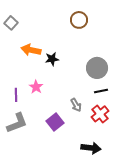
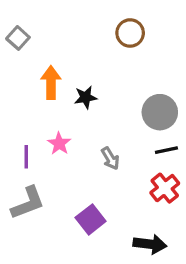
orange arrow: (31, 50) -> (51, 82), turned 78
gray arrow: (76, 105) -> (110, 158), moved
purple square: (55, 122) -> (91, 219), moved

